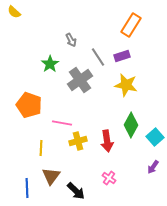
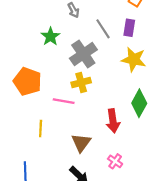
purple rectangle: (122, 56) -> (129, 28), turned -63
yellow cross: (78, 141) -> (81, 82), moved
brown triangle: (51, 176) -> (81, 143), moved

